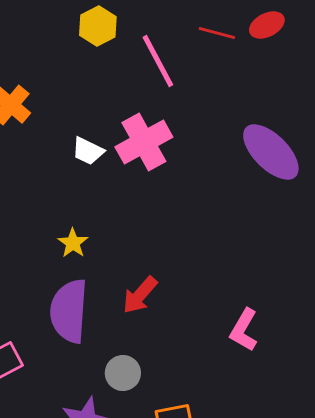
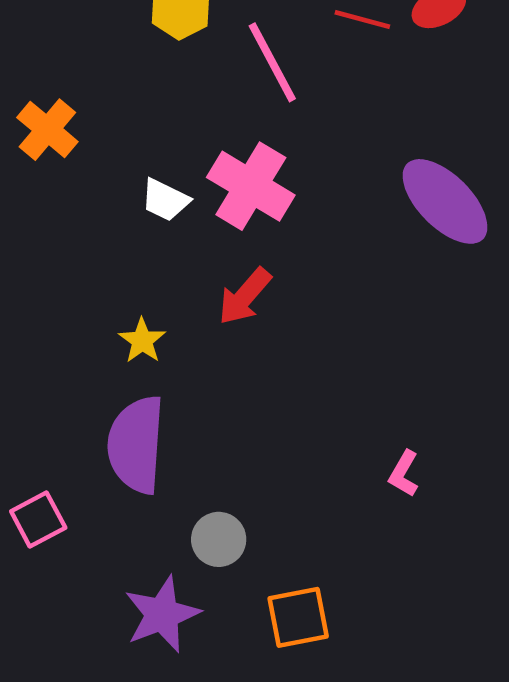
pink cross: (144, 142) -> (251, 186), turned -30
red arrow: (140, 295) -> (245, 296), moved
pink L-shape: (244, 330) -> (404, 474), size x0.7

